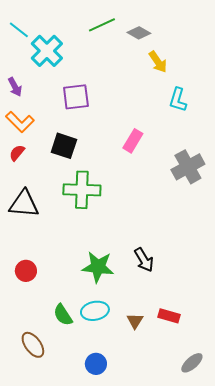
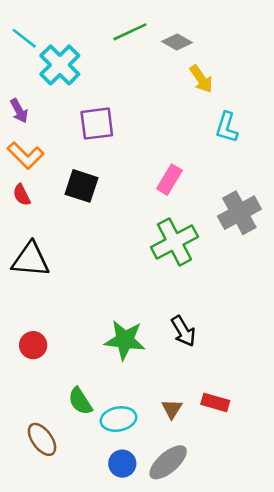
red semicircle: (17, 153) -> (22, 195), turned -66
green cross: (82, 190) -> (174, 242), moved, turned -30
cyan ellipse: (95, 311) -> (118, 419), moved
gray ellipse: (192, 363) -> (168, 462), moved, size x1.4

